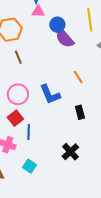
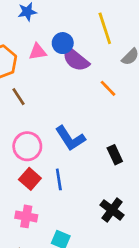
pink triangle: (38, 11) -> (38, 52), moved
orange line: (78, 77) -> (108, 88), moved
blue line: (29, 132) -> (59, 179), moved

